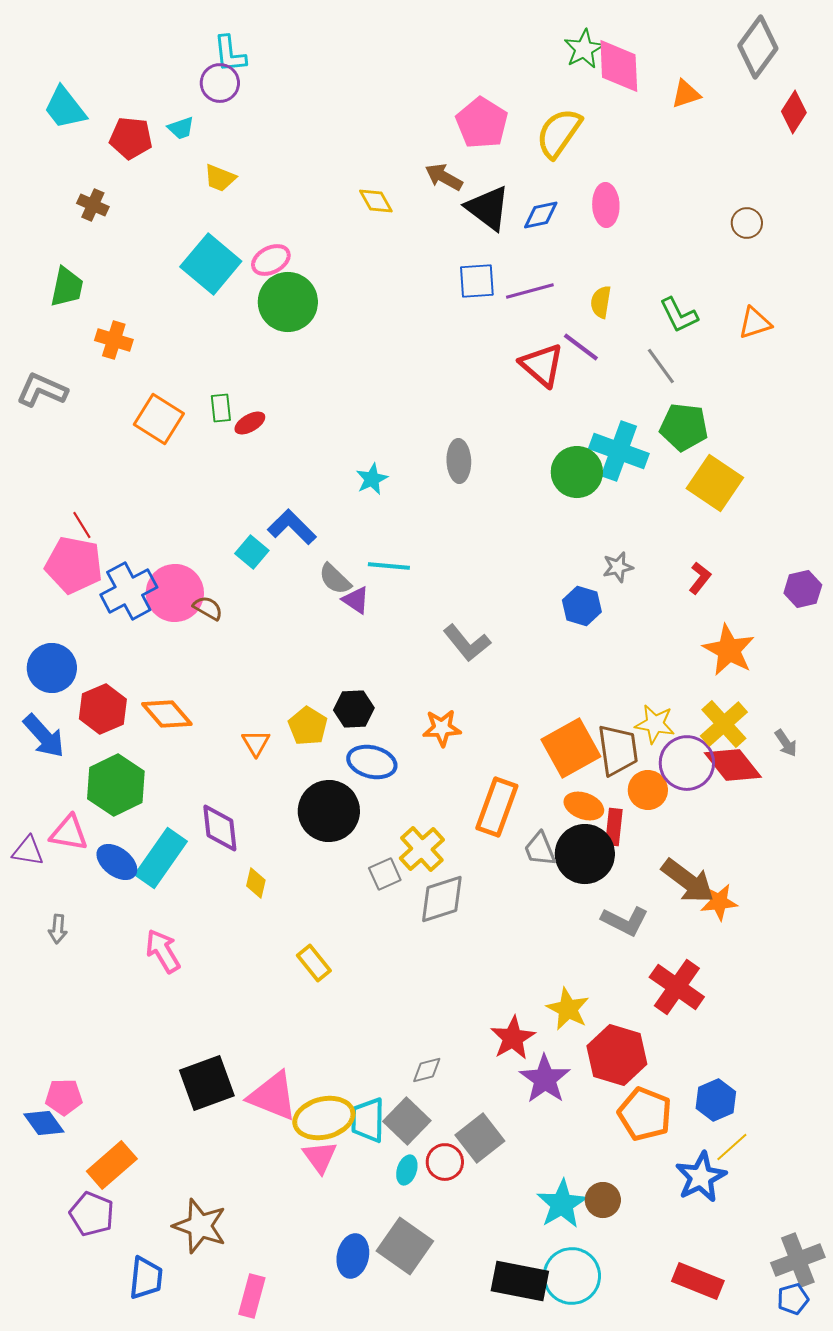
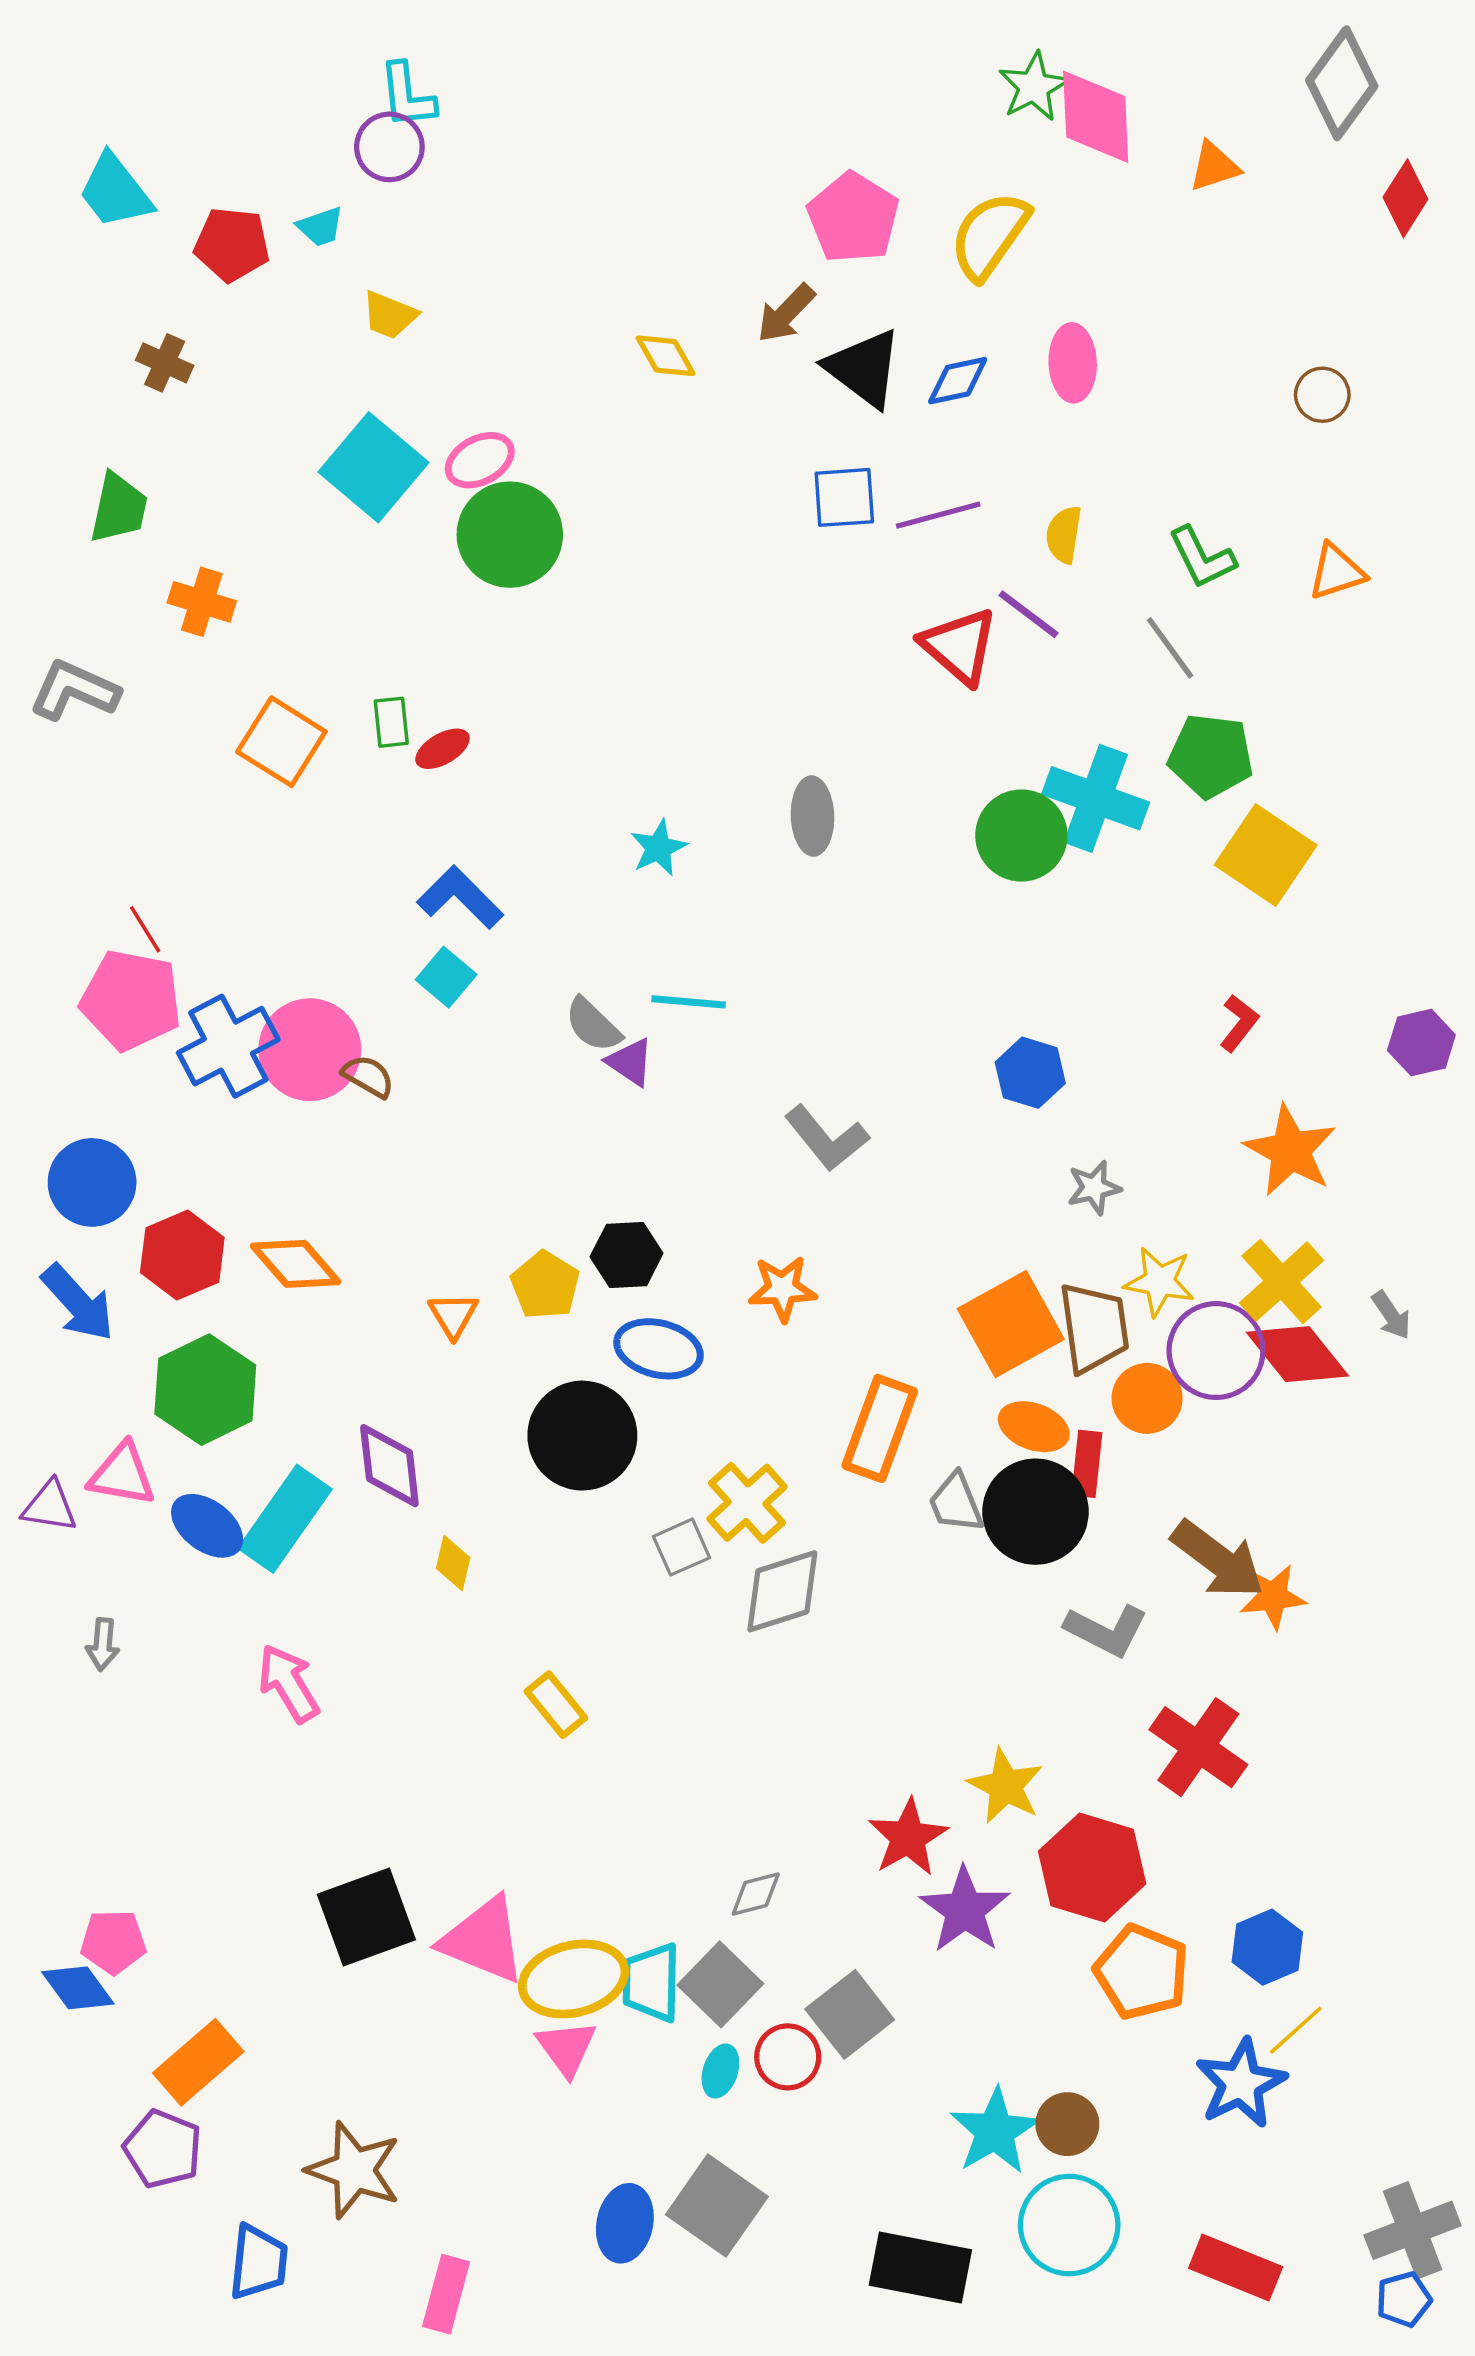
brown arrow: (444, 177) -> (786, 313), turned -75
blue L-shape: (292, 527) -> (460, 897), moved
gray star: (618, 567) -> (1094, 1188), moved
cyan circle: (572, 1276) -> (1069, 2225), moved

